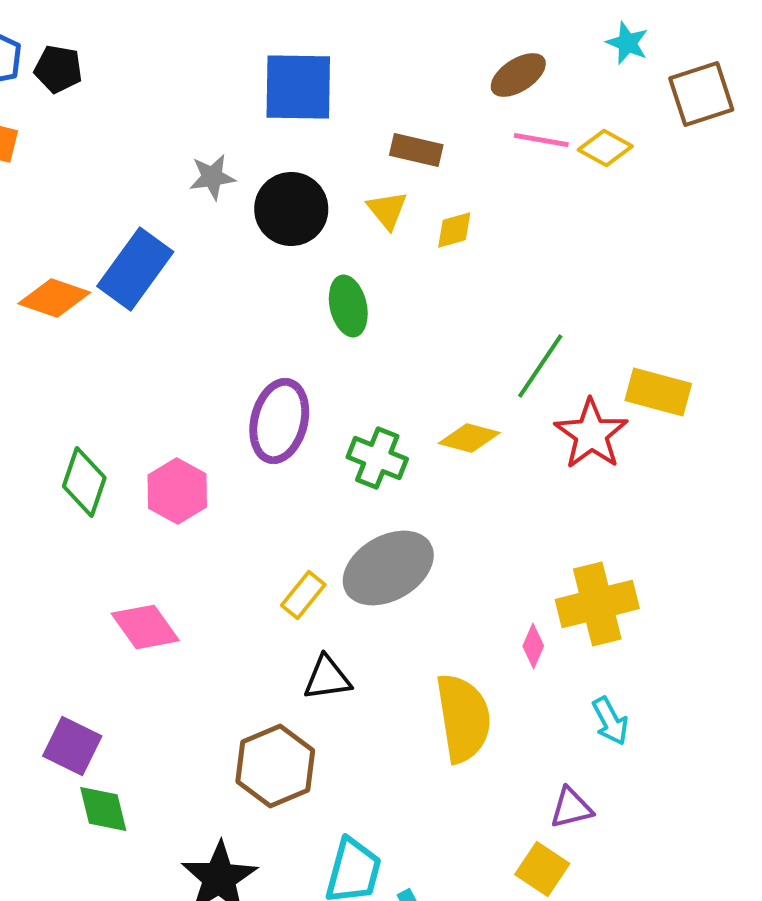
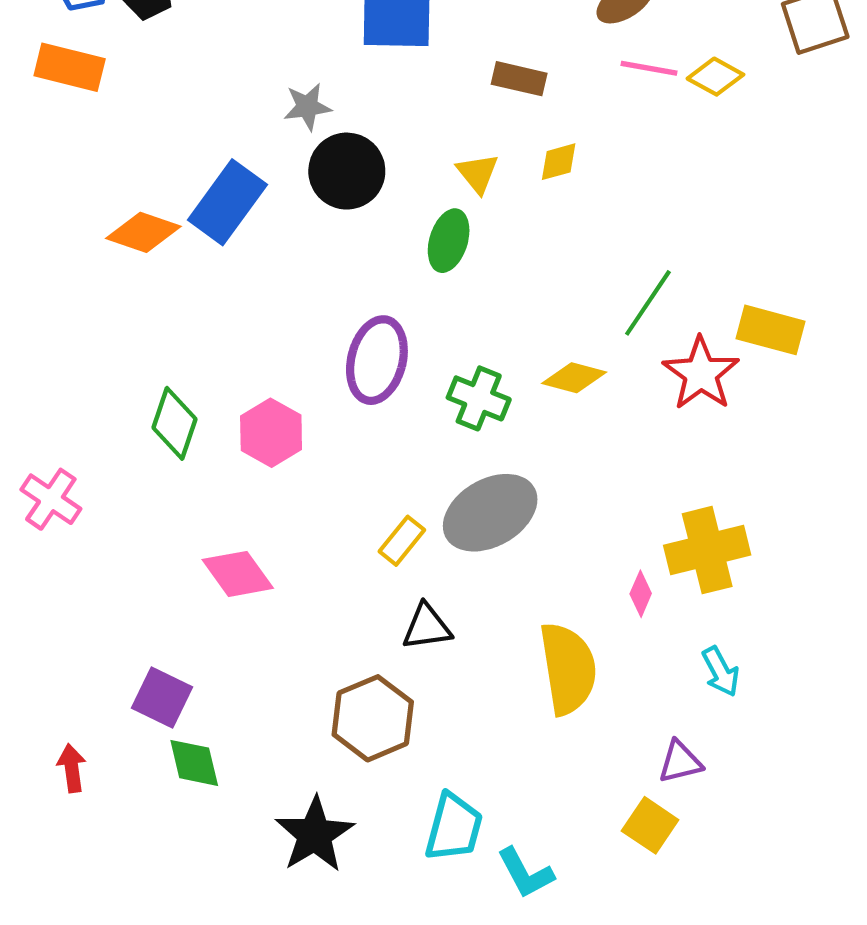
black circle: (291, 209) -> (347, 171), moved
yellow triangle: (387, 210) -> (478, 173), moved
green ellipse: (348, 306) -> (449, 241), turned 30

